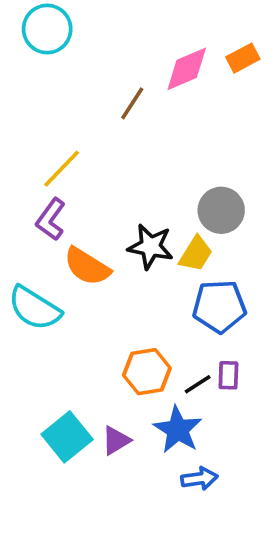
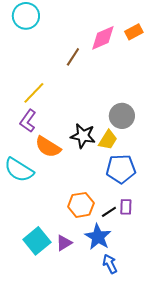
blue arrow: (199, 479) -> (110, 264), turned -108

